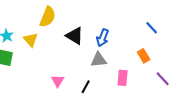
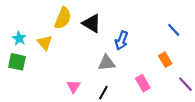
black triangle: (75, 36) -> (92, 23), moved
gray triangle: (99, 60) -> (107, 63), moved
pink rectangle: (123, 78) -> (143, 83), turned -35

